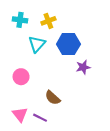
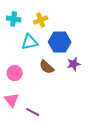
cyan triangle: (37, 44) -> (30, 42), turned 36
brown semicircle: (53, 98) -> (47, 67), moved
pink triangle: (20, 115) -> (12, 100), moved

